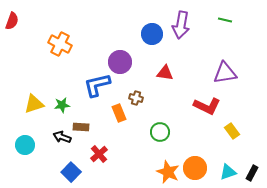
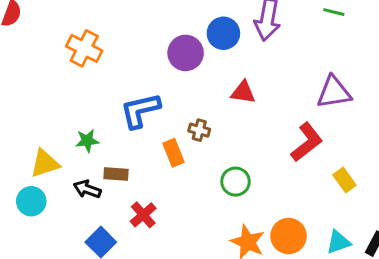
purple circle: (120, 62) -> (186, 53), moved
yellow triangle: (34, 104) -> (45, 163), moved
red L-shape: (207, 106) -> (307, 142), turned -64

